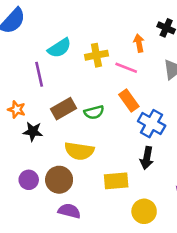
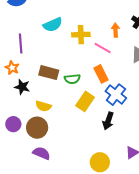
purple line: (39, 74) -> (21, 43), moved
brown rectangle: (63, 109) -> (49, 73), turned 36
yellow semicircle: (79, 151) -> (43, 106), moved, size x0.7
yellow rectangle: (116, 181) -> (85, 101), moved, turned -60

